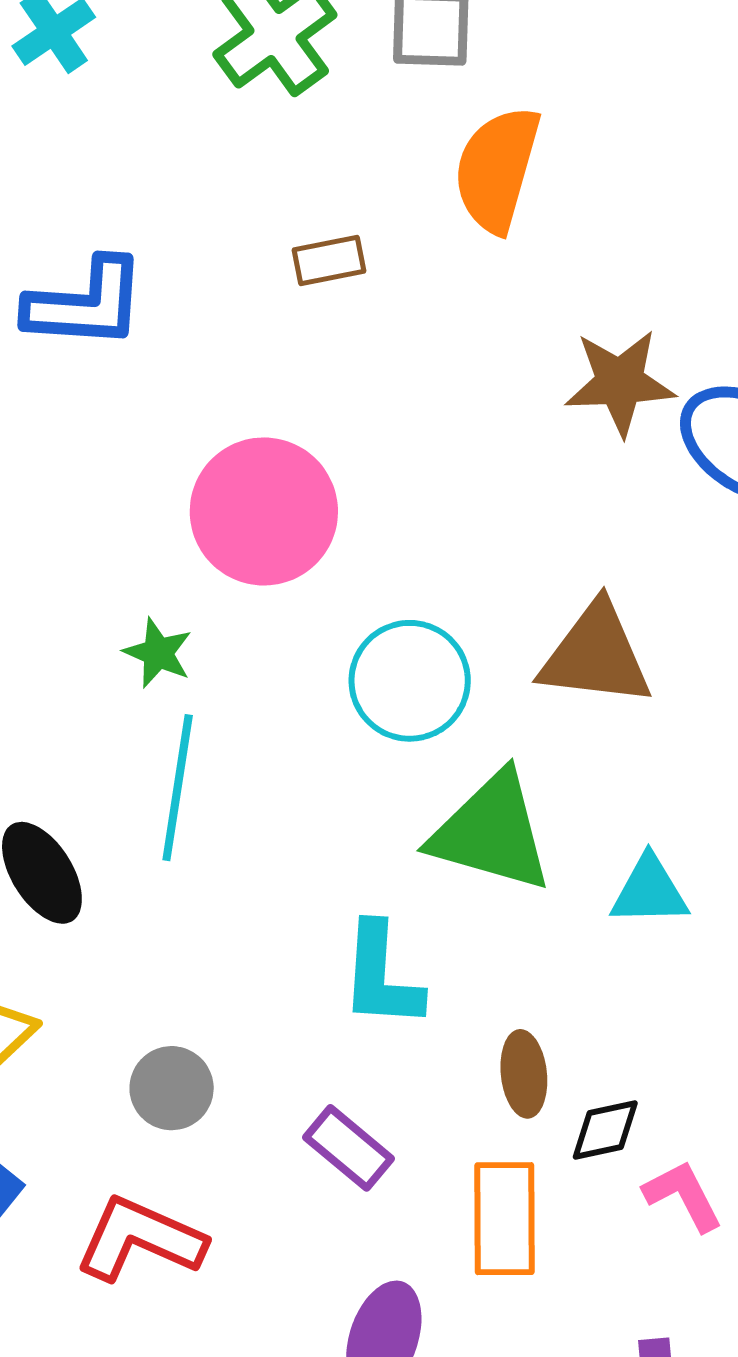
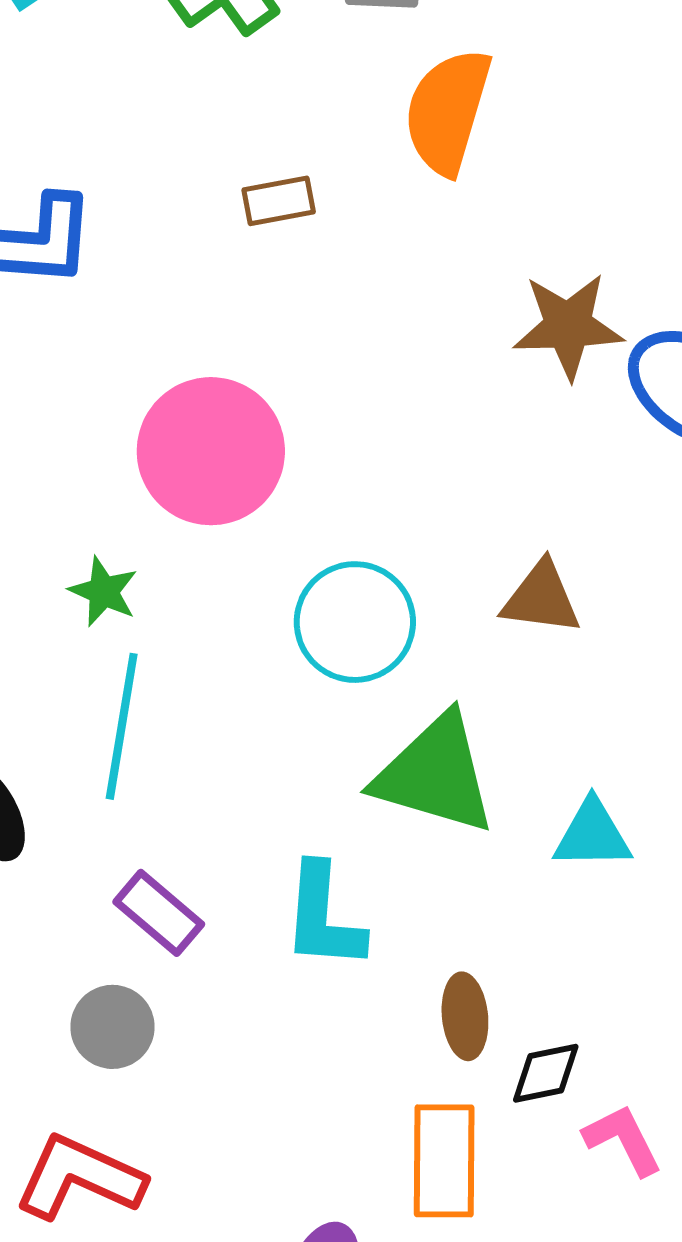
brown triangle: (596, 655) -> (541, 598), size x0.7
purple rectangle: (348, 1148) -> (159, 913), moved

